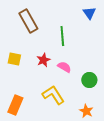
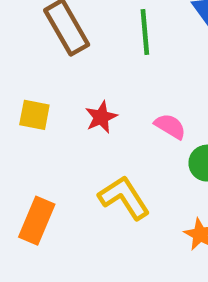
green line: (62, 36) -> (145, 32), moved
pink semicircle: (64, 67) -> (170, 126), moved

